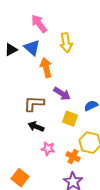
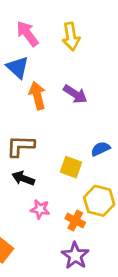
yellow arrow: (66, 43) -> (71, 37), moved
purple arrow: (62, 94) -> (75, 94), moved

